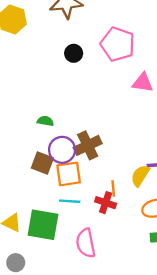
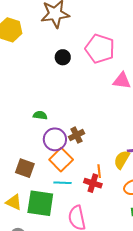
brown cross: (88, 145) -> (77, 135), size x0.7
brown square: (42, 163) -> (25, 168), moved
orange square: (69, 174) -> (61, 160), turned -35

